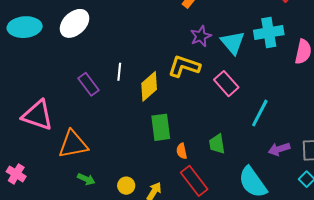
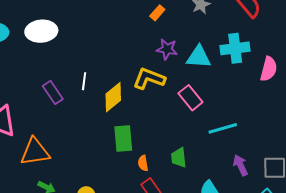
white ellipse: (74, 23) -> (41, 31), turned 36
purple star: (201, 36) -> (167, 49), turned 30
cyan triangle: (233, 43) -> (199, 57), turned -48
cyan line: (260, 113) -> (223, 128), turned 44
purple arrow: (279, 149) -> (240, 165), turned 80

